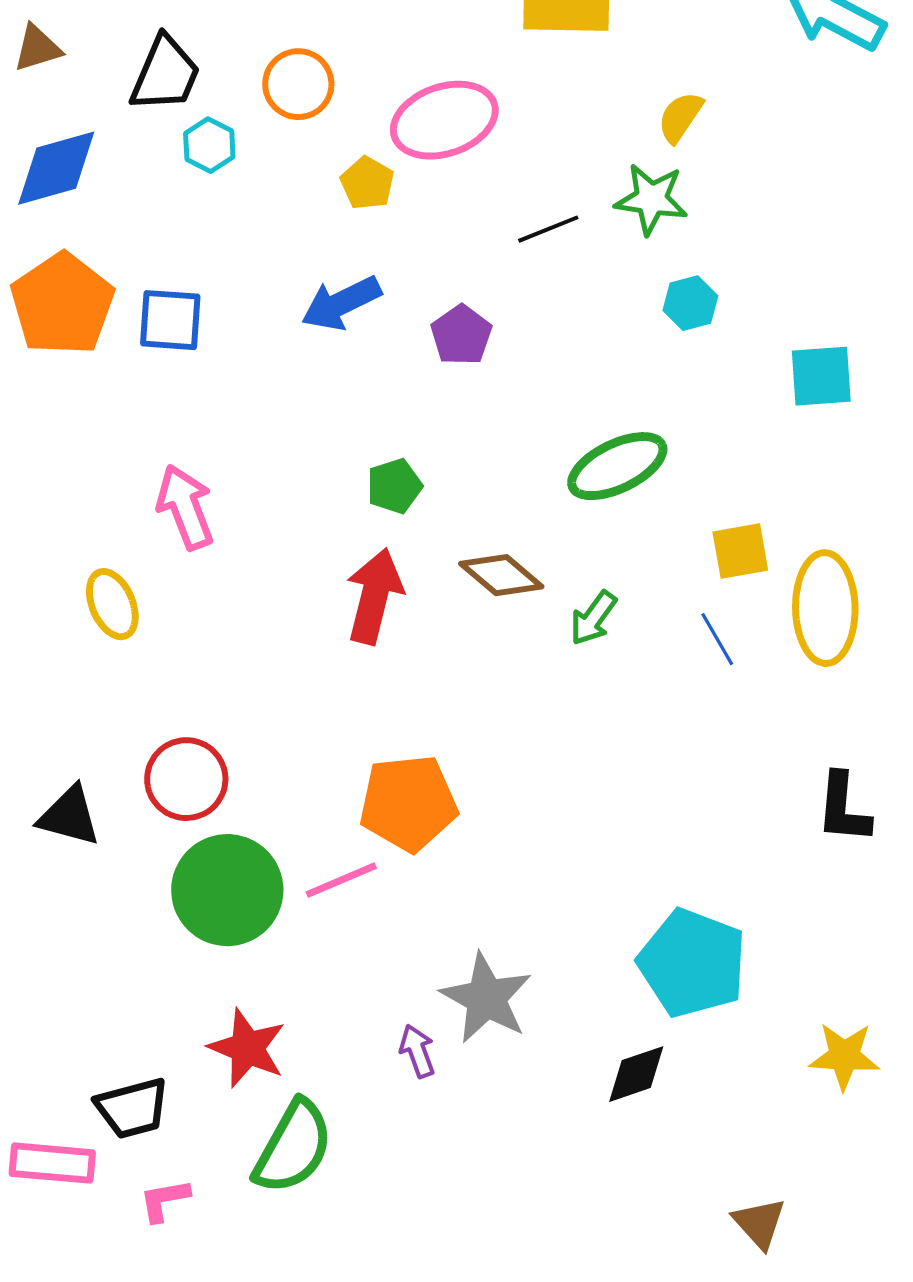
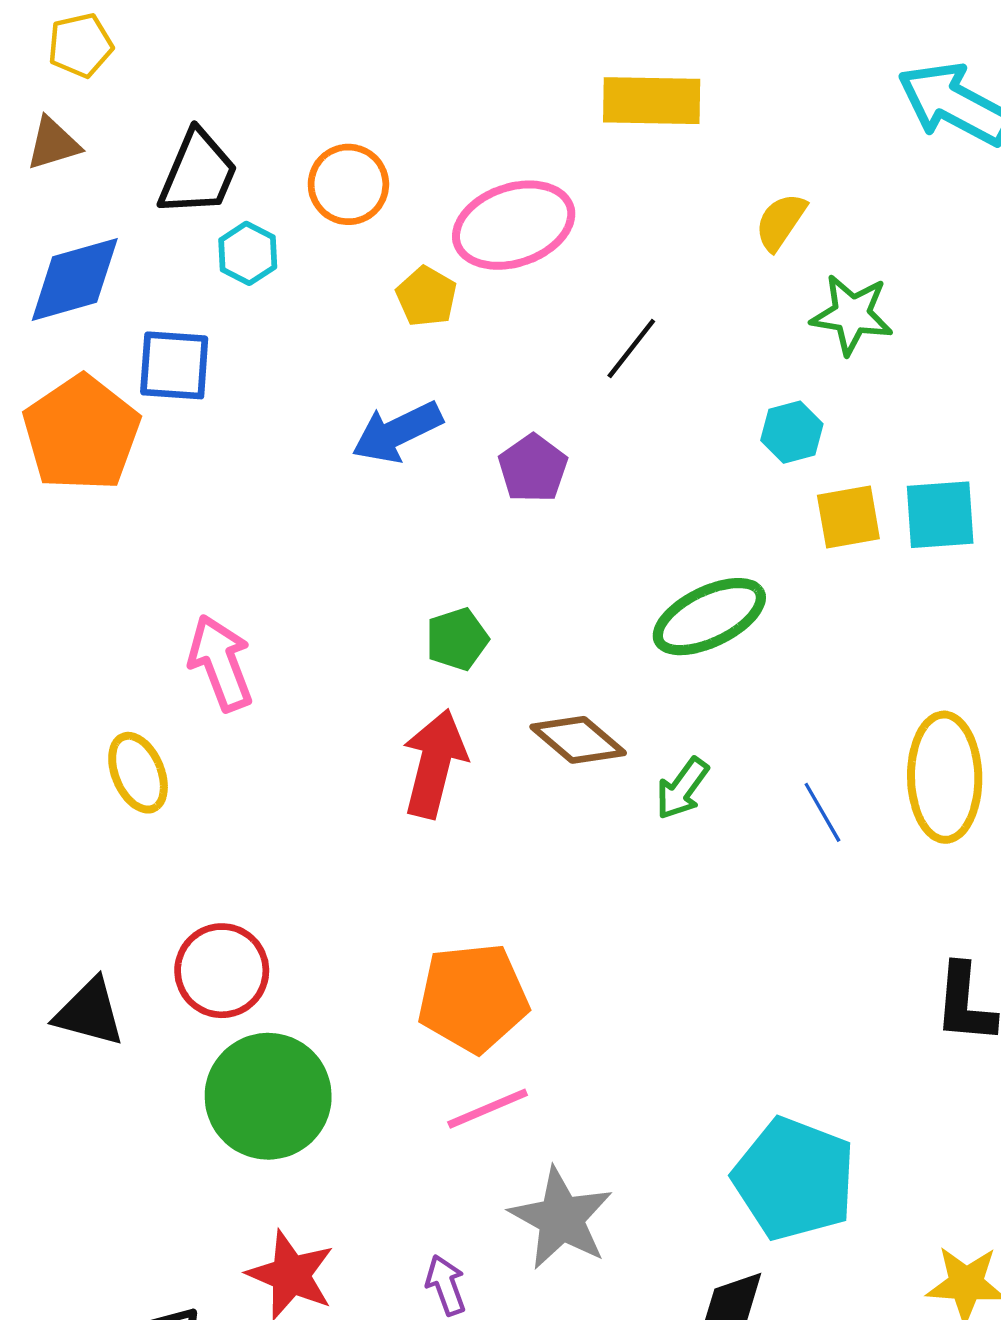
green star: (651, 199) -> (852, 315), moved
black line: (548, 229) -> (631, 348), turned -30
blue square: (170, 320) -> (174, 365), moved
yellow square: (740, 551) -> (848, 517), moved
pink line: (341, 880) -> (488, 1109), moved
purple arrow: (417, 1051) -> (446, 1285), moved

